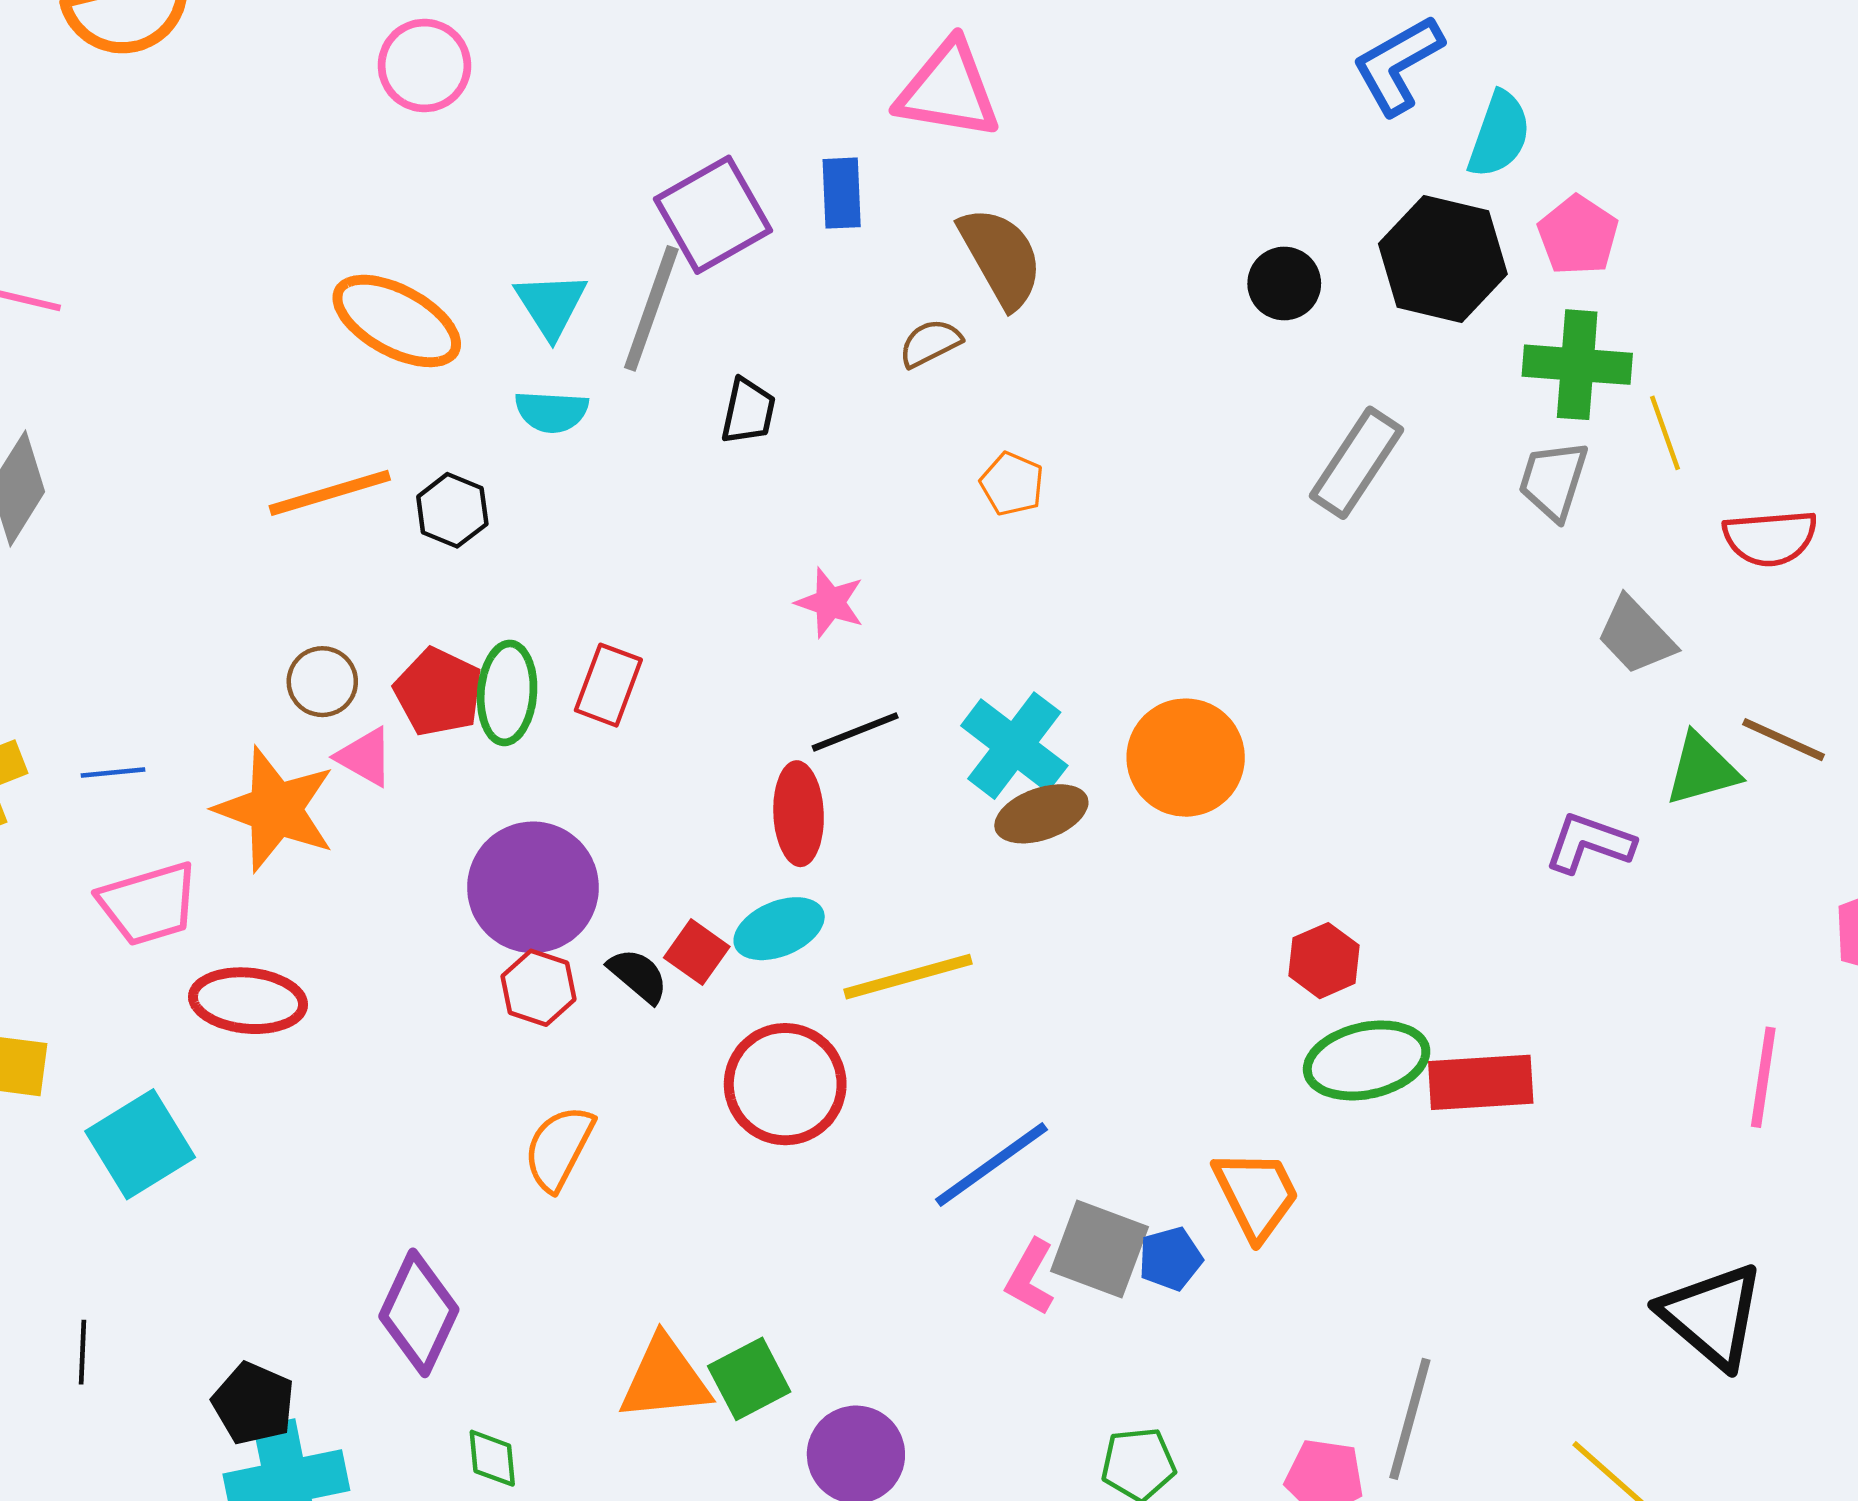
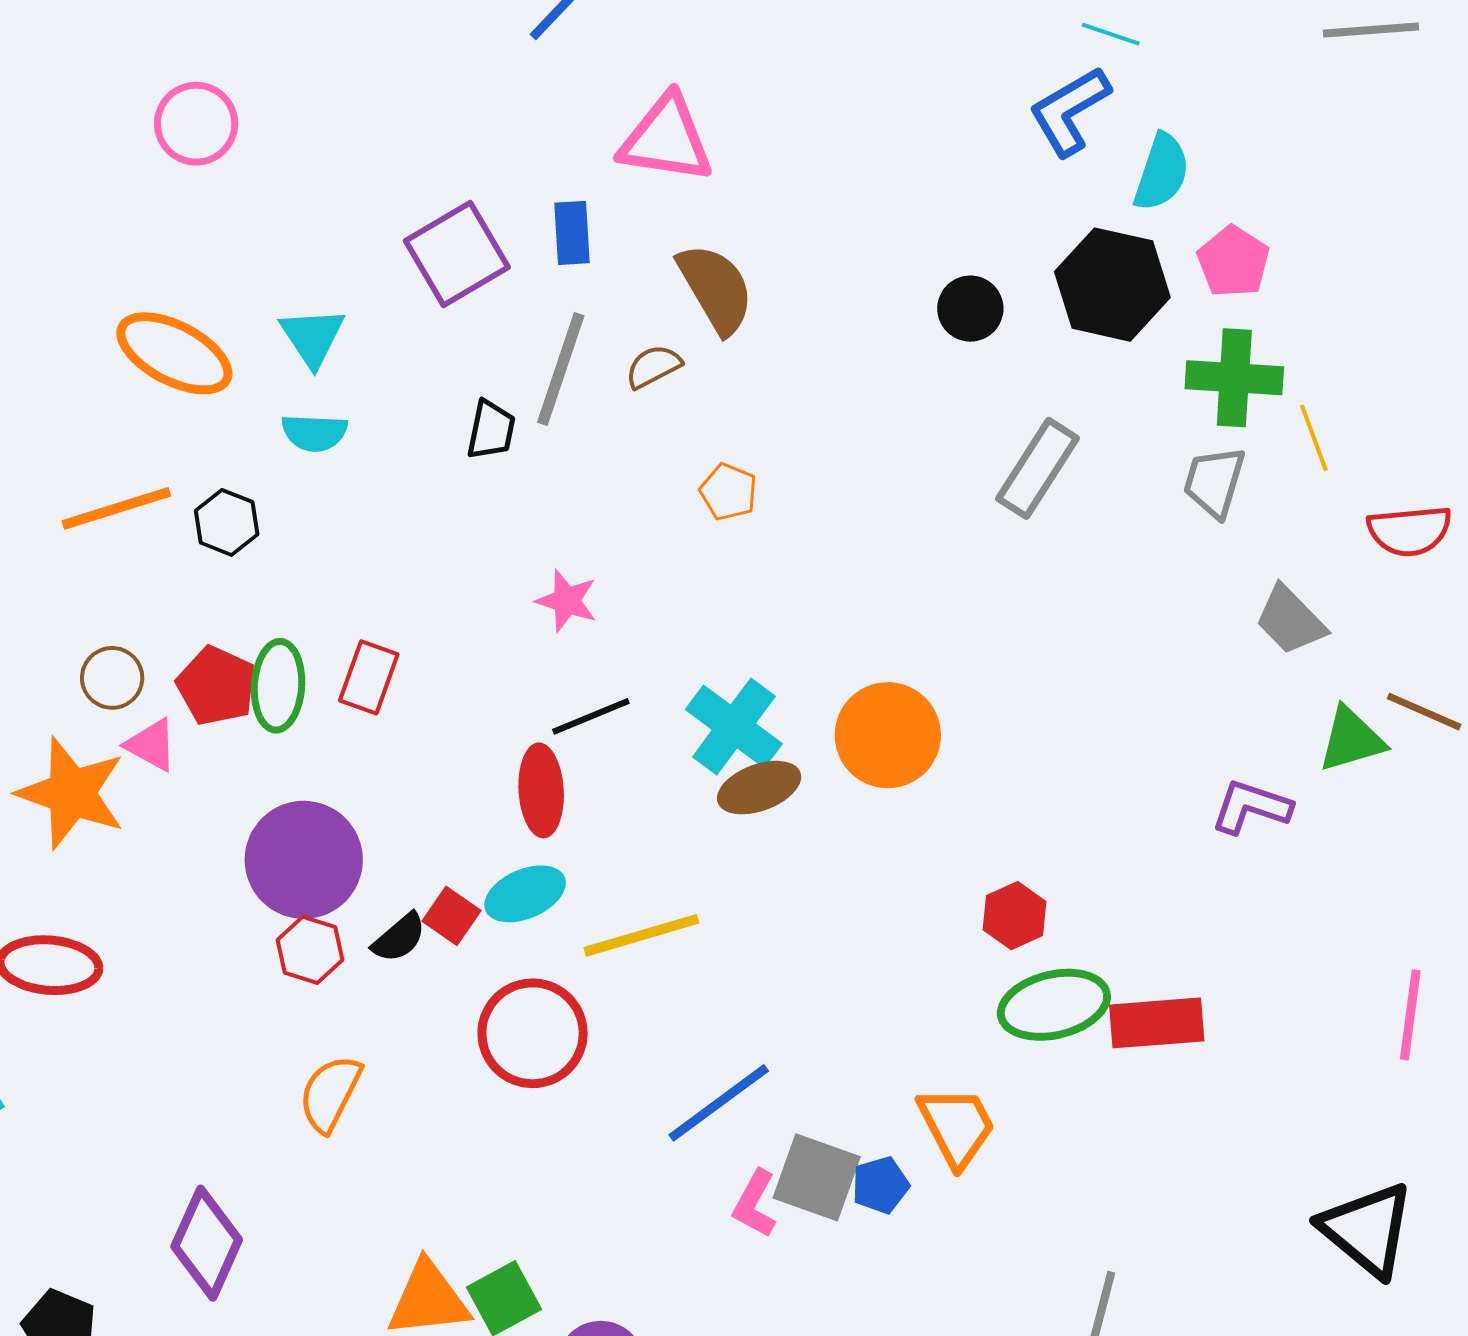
gray line: (651, 308) -> (561, 369), moved
black semicircle: (638, 976) -> (399, 938), turned 100

